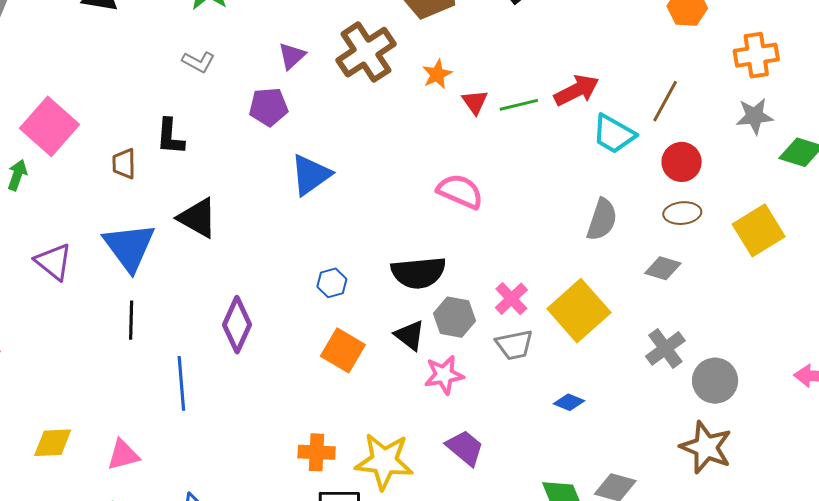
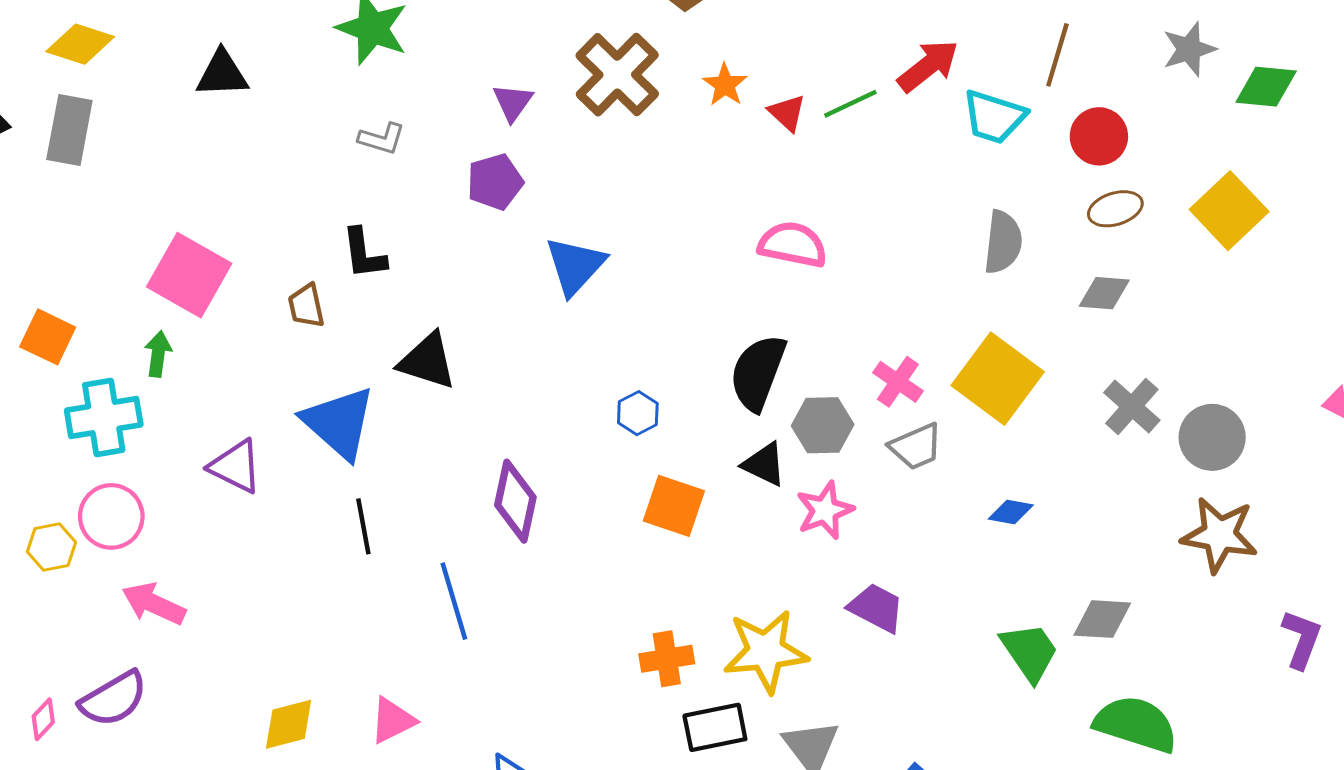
black semicircle: (418, 273) -> (758, 373), turned 128

